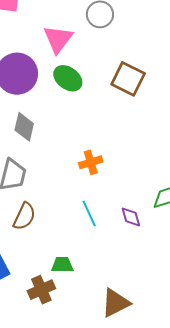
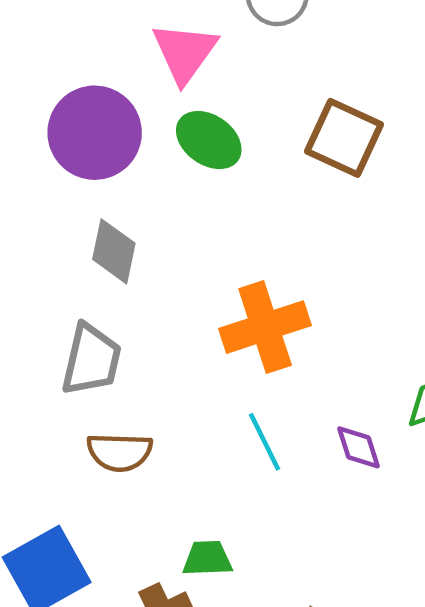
orange cross: (91, 162) -> (265, 327), size x1.6
brown semicircle: (24, 216) -> (120, 452), turned 68

